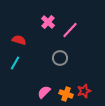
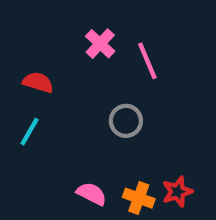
pink line: (70, 30) -> (147, 61), turned -66
pink semicircle: (44, 92) -> (92, 194), turned 72

